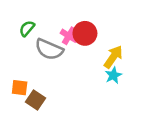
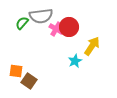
gray semicircle: (49, 49) -> (41, 16), moved, turned -30
cyan star: (113, 75) -> (75, 61), moved

